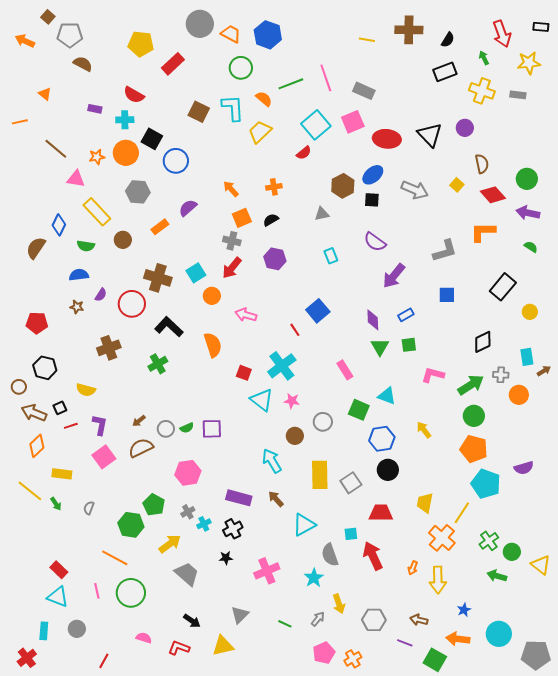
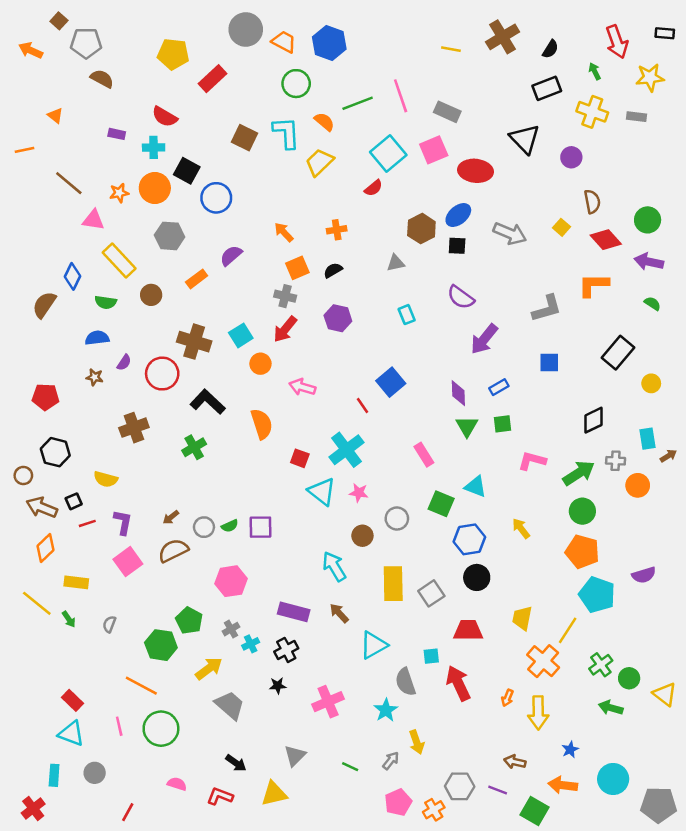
brown cross: (409, 30) -> (503, 37), turned -32
black triangle: (430, 135) -> (525, 139), moved
gray hexagon: (374, 620) -> (460, 786), moved

